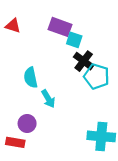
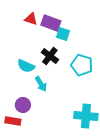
red triangle: (13, 26) -> (31, 19), moved
black cross: (84, 61) -> (50, 56), moved
cyan semicircle: (31, 78) -> (26, 66), turned -54

